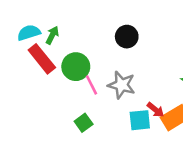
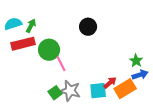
red rectangle: (42, 59) -> (23, 44), turned -65
gray star: (121, 85) -> (70, 91), moved
red arrow: (155, 110) -> (110, 83), turned -80

